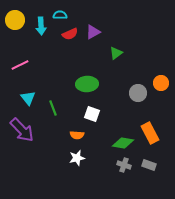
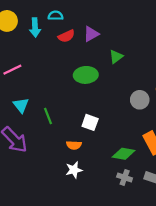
green ellipse: (87, 84) -> (86, 75), moved

